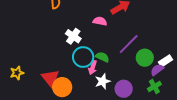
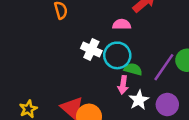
purple line: (129, 44) -> (164, 67), moved
cyan circle: (83, 57) -> (117, 55), moved

